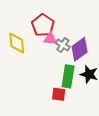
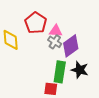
pink triangle: (50, 39) -> (56, 31), moved

